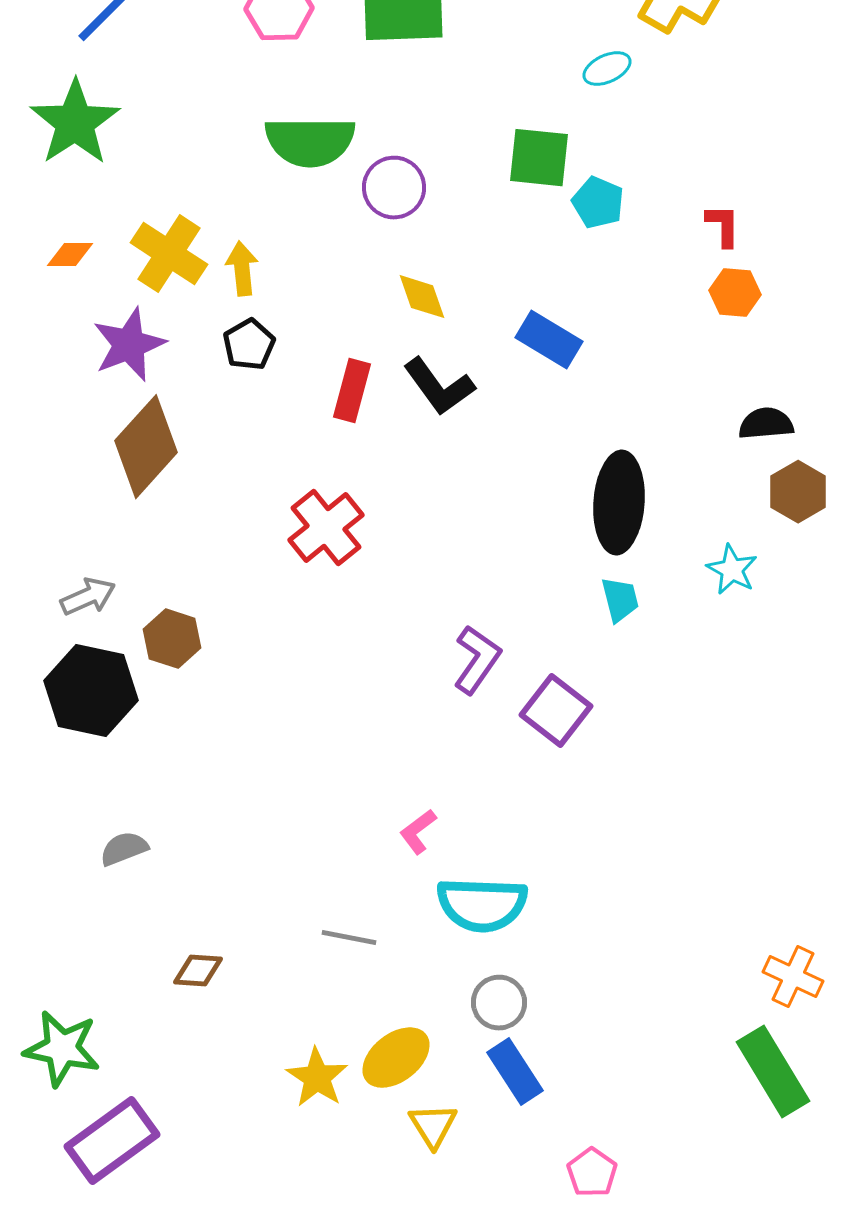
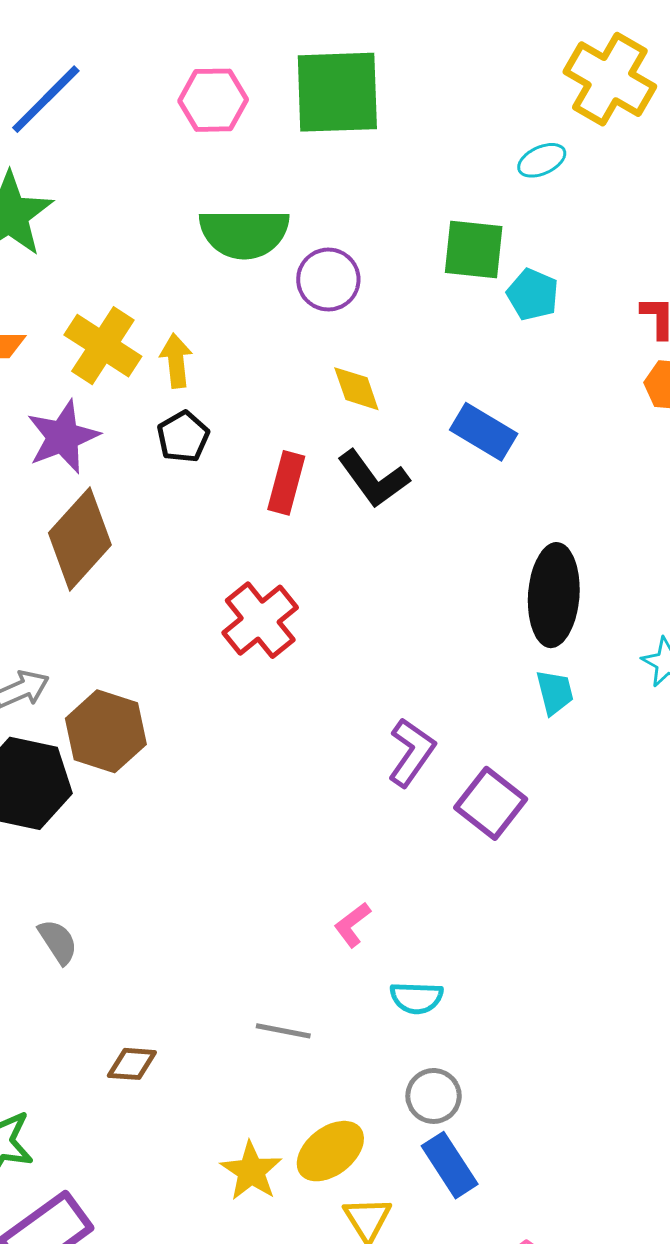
brown hexagon: (172, 639) -> (106, 731), size x1.4
gray semicircle: (124, 849) -> (58, 942), turned 78
cyan semicircle: (482, 905) -> (416, 998), size x0.6

